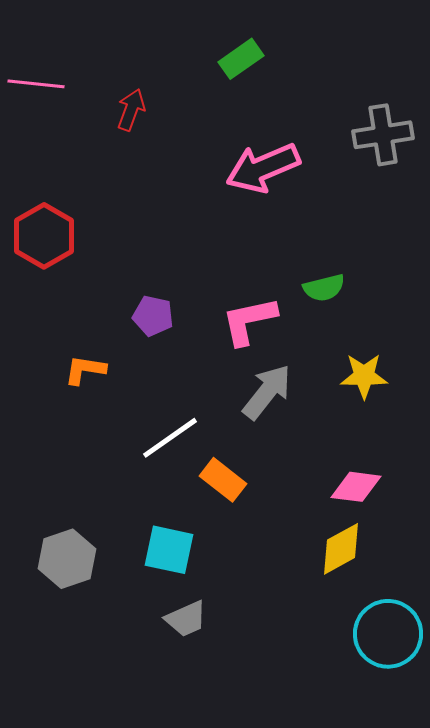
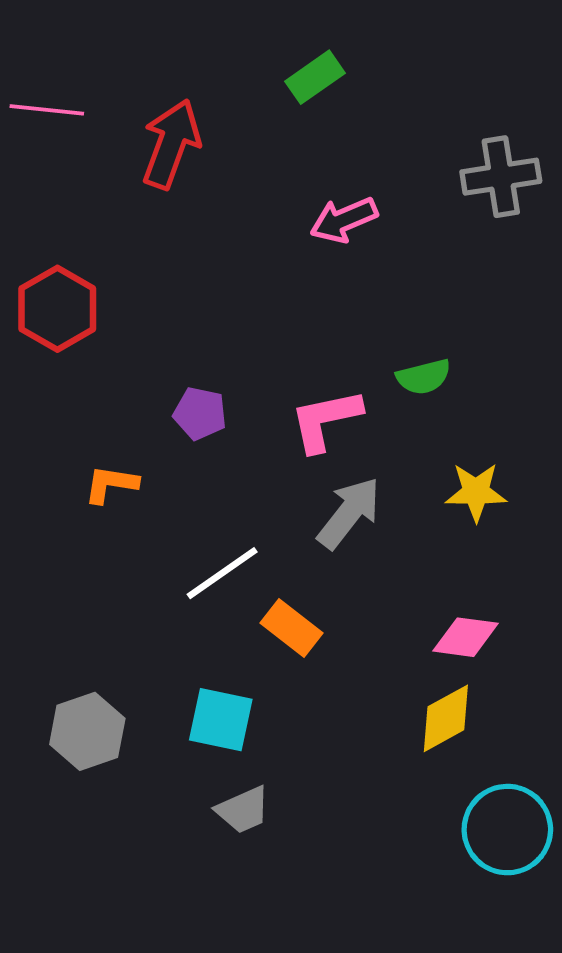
red arrow: (131, 110) -> (171, 144), size x1.6
pink arrow: (263, 168) -> (344, 220), size x0.7

